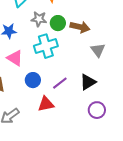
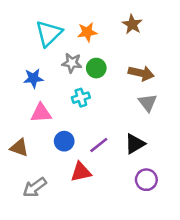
brown arrow: (80, 27) -> (141, 73), moved
cyan cross: (46, 46) -> (81, 98), size x0.6
pink triangle: (15, 58) -> (41, 113), turned -36

